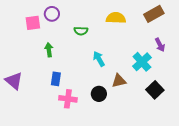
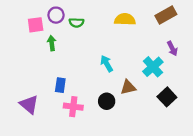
green semicircle: (81, 31) -> (76, 23), moved
green arrow: (49, 50) -> (52, 43), moved
purple triangle: (14, 81) -> (29, 104), moved

